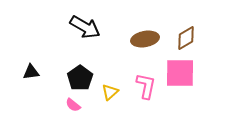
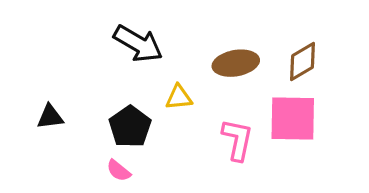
yellow triangle: (110, 92) -> (179, 97), moved, turned 36

